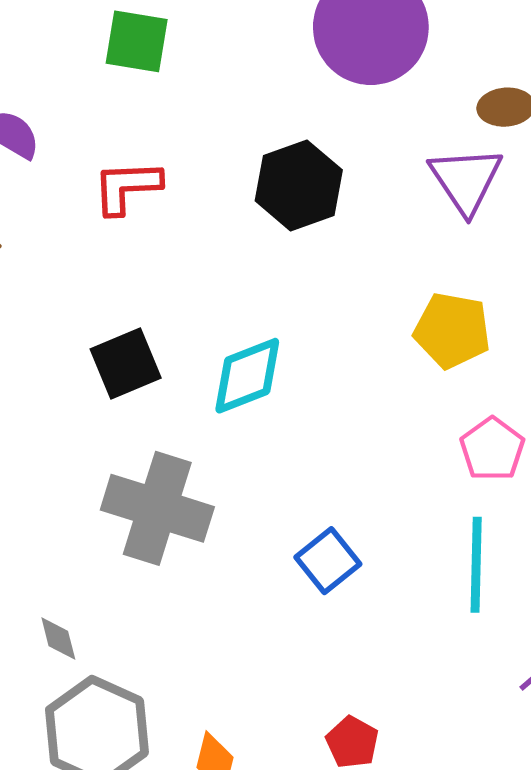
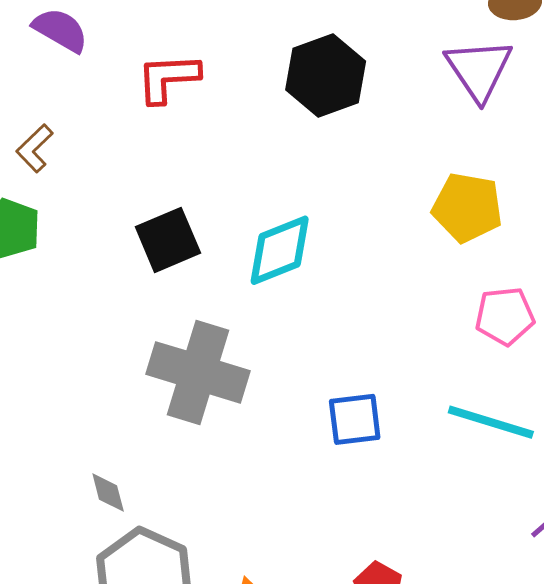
pink pentagon: (492, 449) -> (505, 316), turned 30
blue square: (328, 561) -> (355, 419), turned 32
cyan line: (476, 565) -> (491, 422), turned -74

